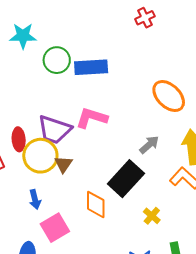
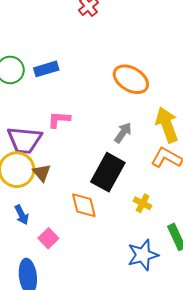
blue rectangle: (91, 67) -> (46, 69), size x0.7
pink L-shape: (92, 118) -> (59, 120), size x0.7
pink square: (55, 228) -> (48, 238), size x0.7

